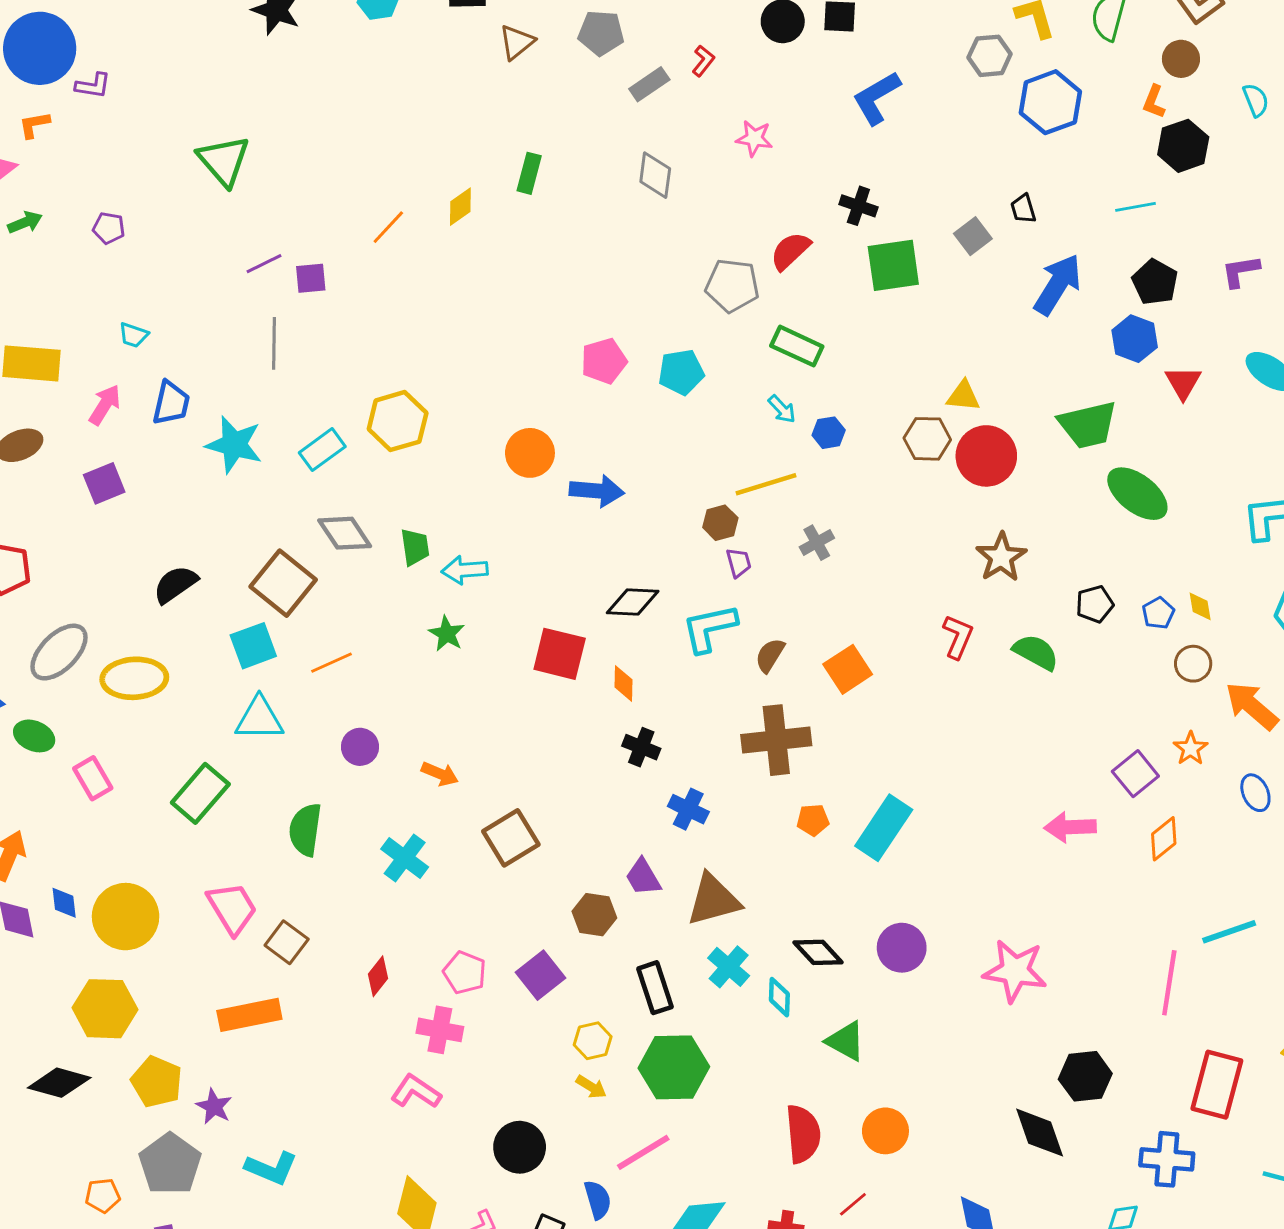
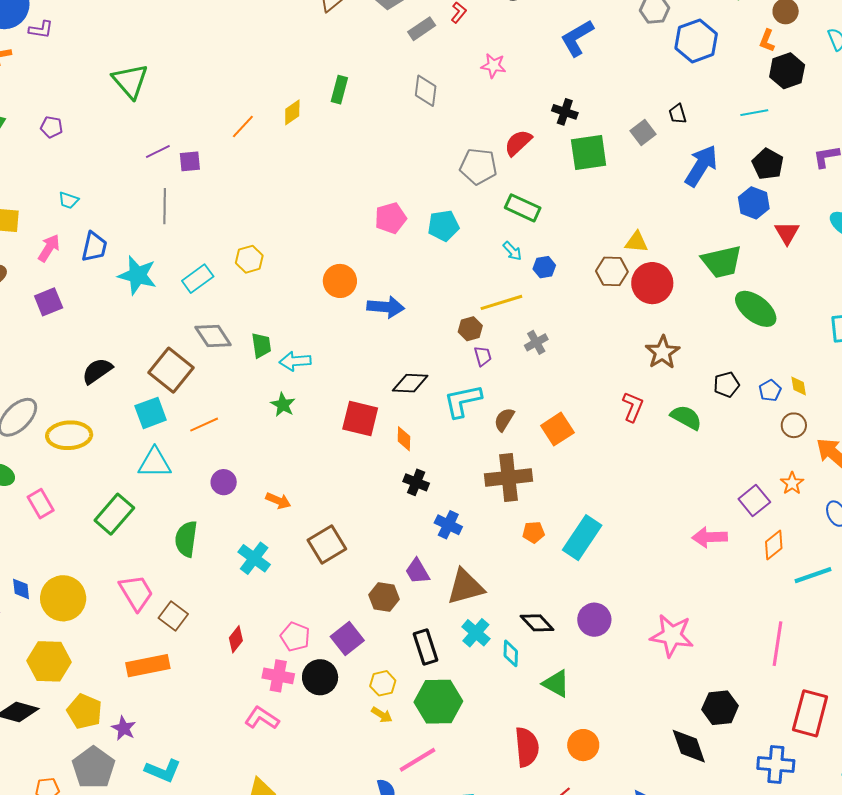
yellow hexagon: (398, 421) -> (249, 259), size x0.7
cyan line: (1229, 932) -> (813, 575), moved
black circle: (520, 1147) -> (320, 677), moved

